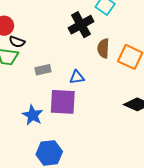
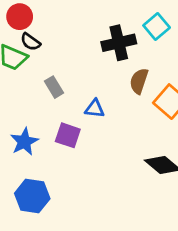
gray rectangle: (43, 70) -> (54, 87), turned 56
purple square: (63, 102) -> (68, 135), size x0.7

